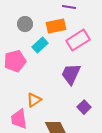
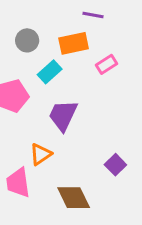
pink rectangle: (78, 40) -> (106, 64), size x0.6
purple trapezoid: (71, 74) -> (63, 115), moved

